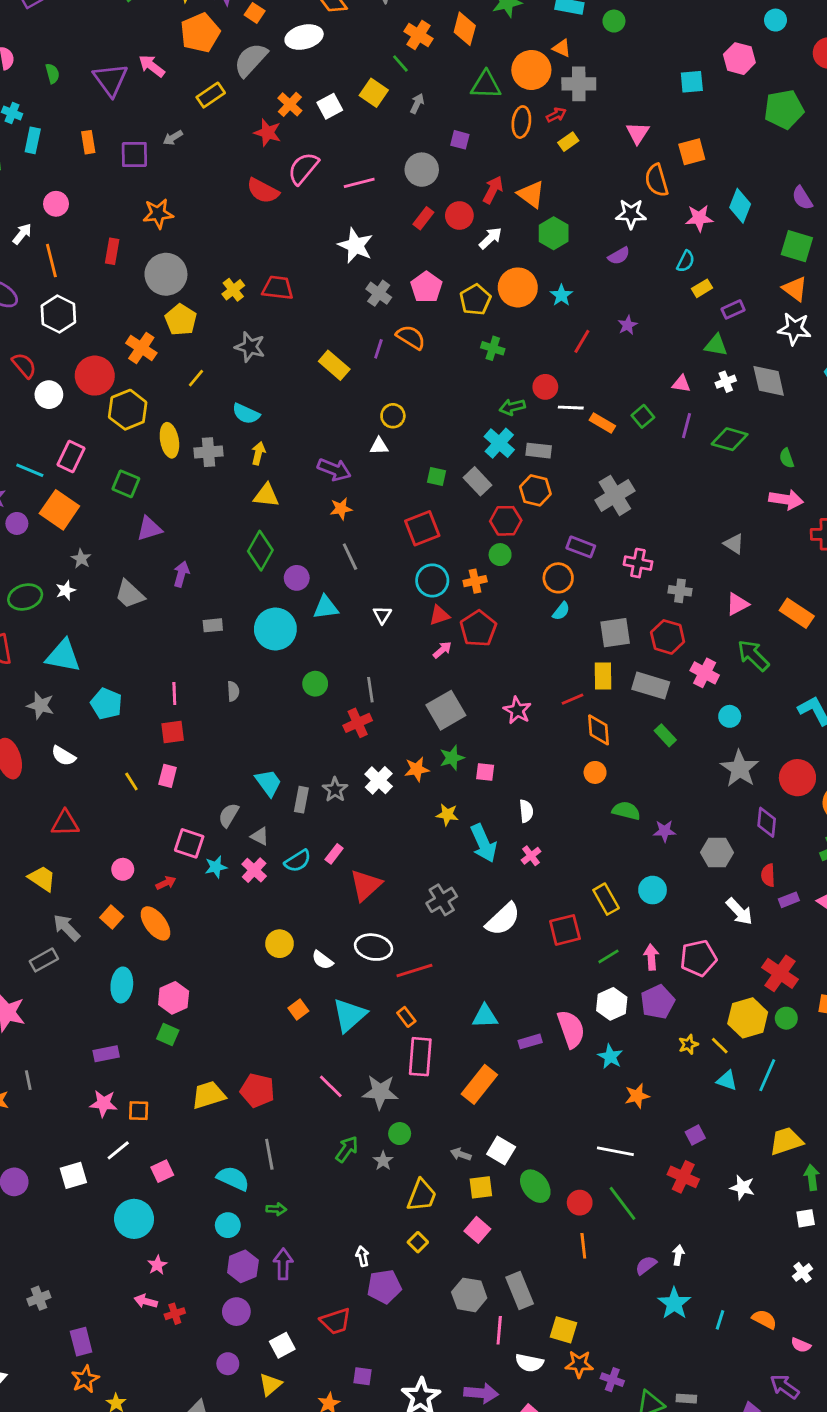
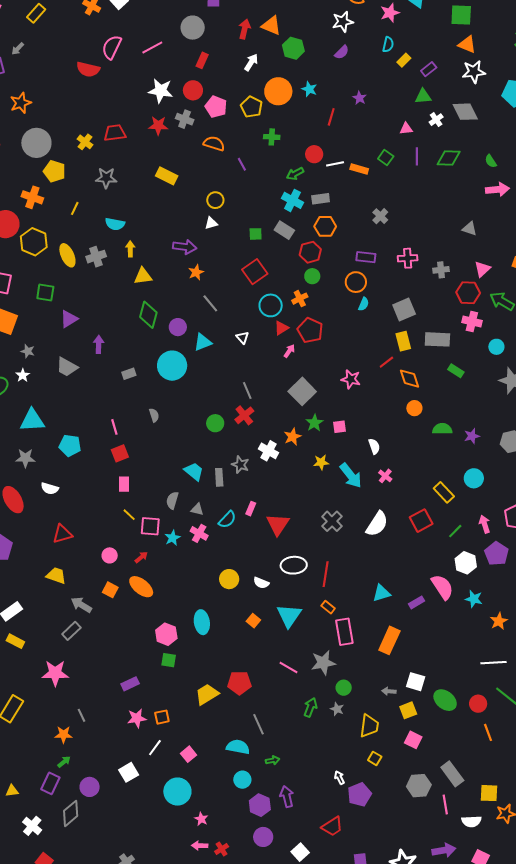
red star: (268, 133) -> (158, 126), moved
red circle: (459, 216) -> (193, 90), moved
purple line: (378, 349) -> (242, 164), moved, turned -32
gray cross: (615, 495) -> (380, 216), size x0.6
red hexagon: (668, 637) -> (468, 293), moved
green circle: (315, 684) -> (215, 423), moved
yellow line: (131, 781) -> (129, 515), moved
red line: (414, 970) -> (326, 574), turned -50
cyan ellipse: (122, 985) -> (202, 622), moved

